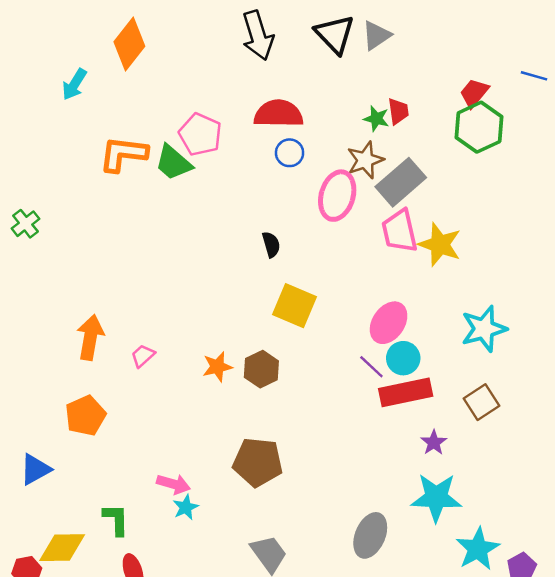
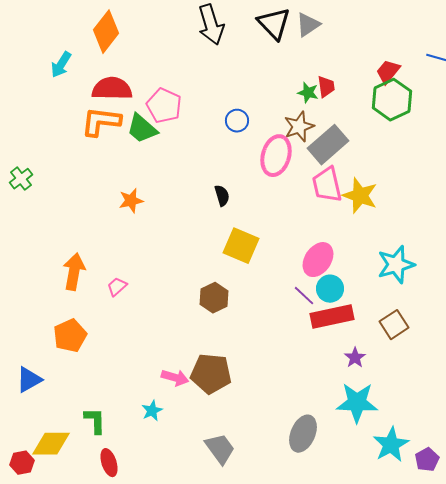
red semicircle: (279, 114) -> (112, 89), moved
orange star: (217, 367) -> (131, 201), moved
pink arrow: (173, 484) -> (175, 378), moved

